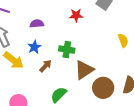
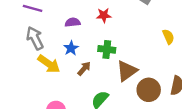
red star: (76, 15) -> (104, 15), moved

